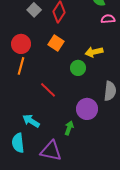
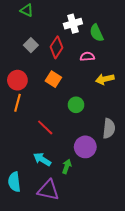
pink semicircle: (108, 19) -> (87, 57), moved
yellow arrow: (94, 52) -> (105, 79), moved
cyan arrow: (31, 121) -> (42, 159), moved

